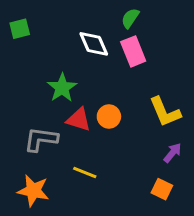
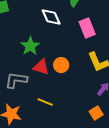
pink rectangle: (133, 51) -> (87, 28), moved
orange square: (162, 189) -> (96, 113), turned 32

